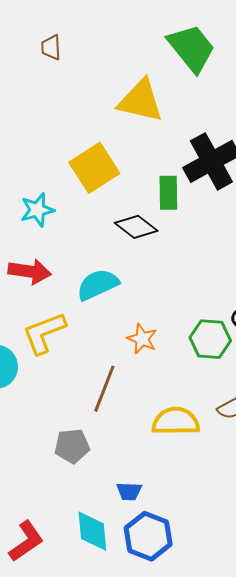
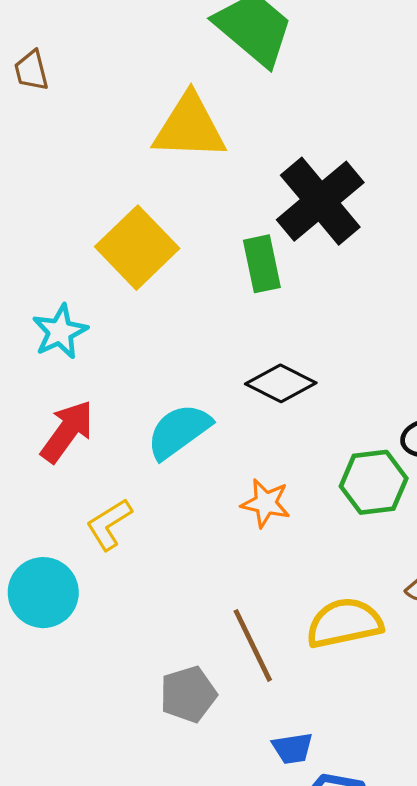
black diamond: (136, 227) -> (281, 383), moved
red arrow: (30, 271) -> (67, 431), turned -51
yellow L-shape: (44, 333) -> (109, 524), size x0.7
brown line: (104, 389) -> (253, 645), moved, turned -36

